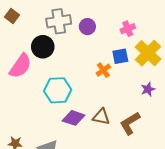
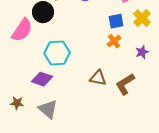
yellow cross: (148, 53) -> (142, 18), size x0.7
orange cross: (103, 70) -> (114, 41), moved
purple diamond: (74, 118) -> (42, 79), moved

